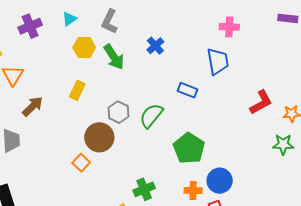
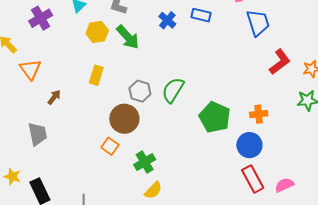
blue trapezoid: (218, 61) -> (258, 23), moved
blue rectangle: (187, 90) -> (201, 15), moved
brown arrow: (33, 106) -> (54, 97), size x0.7
green cross: (144, 189) -> (145, 162), moved
orange cross: (193, 190) -> (259, 114), moved

